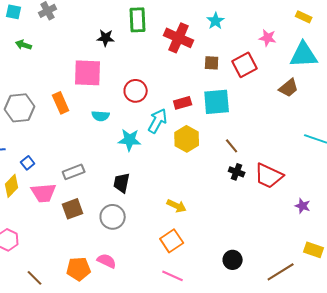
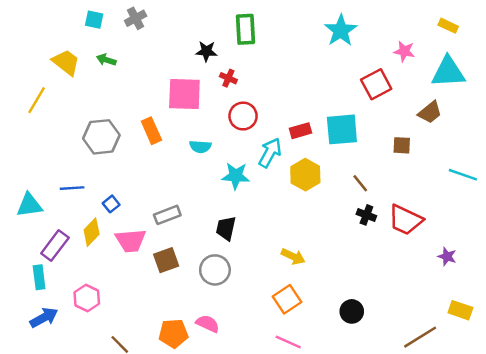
cyan star: (216, 21) -> (341, 31), size x1.5
red cross: (179, 38) -> (228, 78), moved, size x0.5
brown square: (212, 63) -> (402, 145), moved
black circle: (233, 260) -> (352, 311), moved

